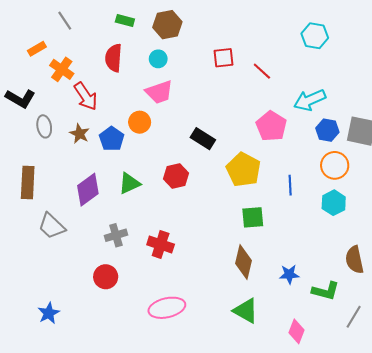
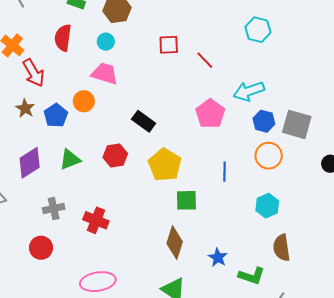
pink trapezoid: (159, 92) -> (105, 74), turned -148
yellow pentagon: (243, 170) -> (165, 165), moved
cyan hexagon: (334, 203) -> (267, 206), moved
blue star: (289, 274) -> (218, 257), turned 30

